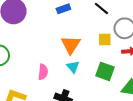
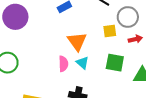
pink semicircle: (43, 72) -> (63, 64), moved

